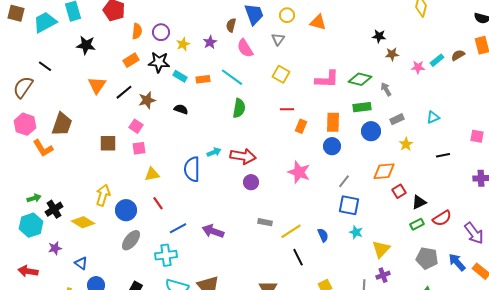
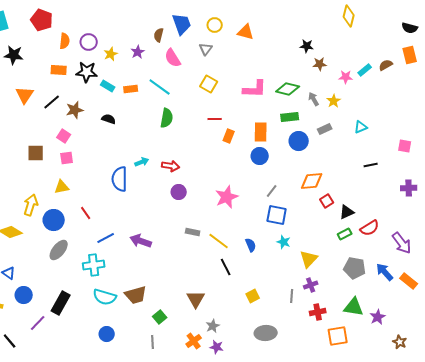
orange rectangle: (131, 60) -> (59, 70), turned 35
yellow star: (406, 144) -> (334, 101), moved
red arrow: (243, 156) -> (171, 166), size x0.7
pink star: (299, 172) -> (227, 197), moved, turned 30
yellow triangle: (152, 174) -> (62, 187), moved
yellow line: (291, 231) -> (219, 241), turned 70

